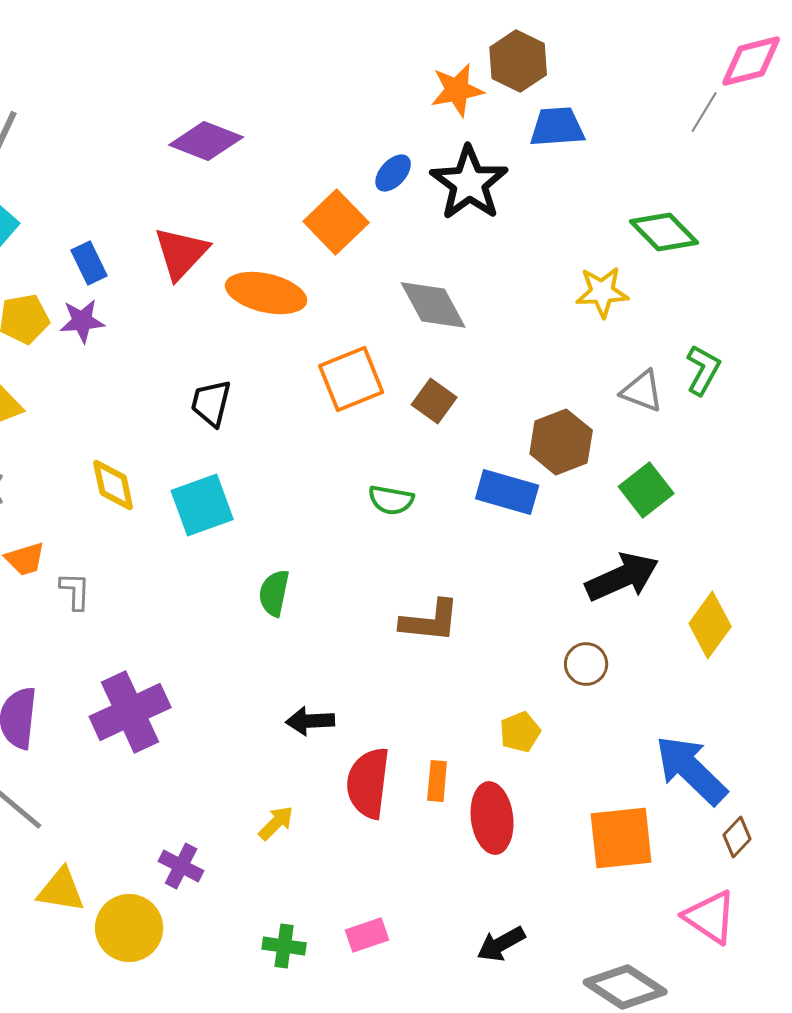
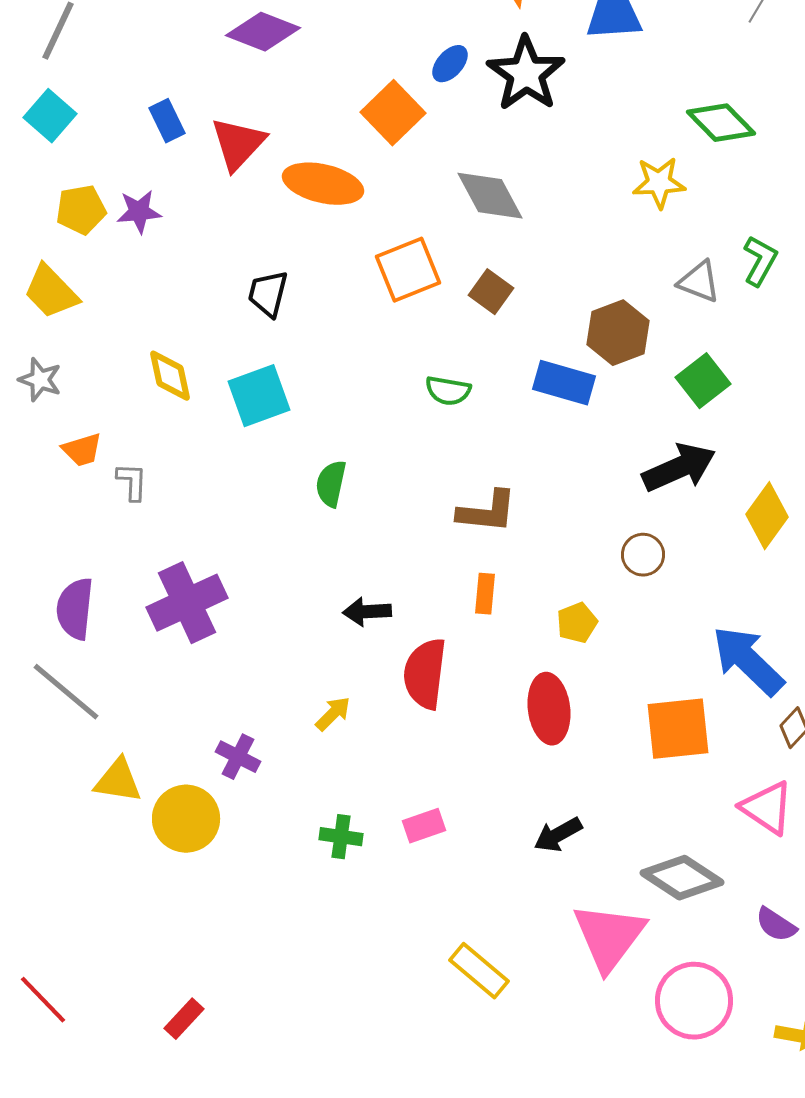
blue rectangle: (89, 263) -> (167, 121), moved
orange rectangle: (437, 781) -> (485, 594), moved

